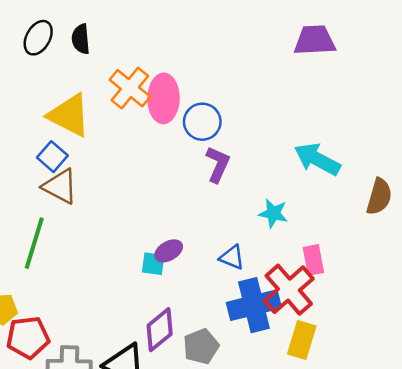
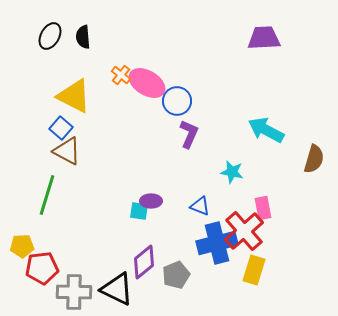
orange cross: (130, 88) -> (121, 75), size x0.6
pink ellipse: (163, 98) -> (147, 83), turned -60
purple ellipse: (169, 251) -> (151, 201), turned 30

